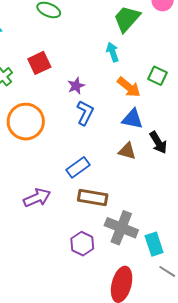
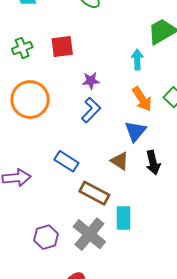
blue triangle: (133, 119) -> (135, 131), turned 40
blue rectangle: (78, 167) -> (66, 161), turned 50
brown rectangle: (93, 198) -> (94, 193), moved
cyan rectangle: (154, 244) -> (124, 218), moved

